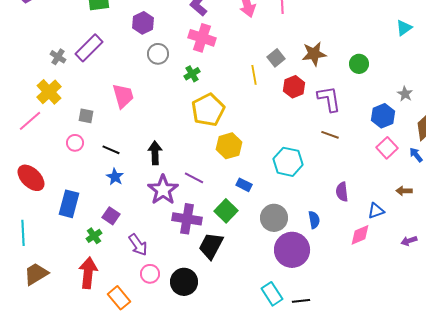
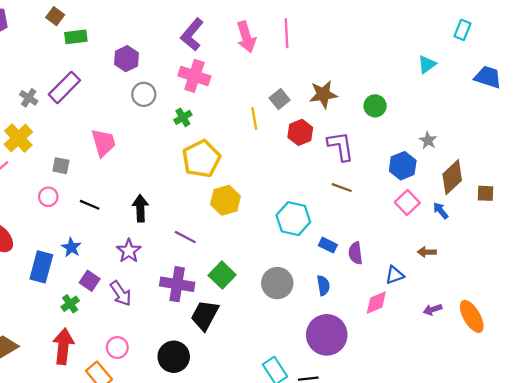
blue star: (115, 177) -> (71, 247), moved
blue rectangle: (244, 185) -> (328, 245), moved
purple star: (163, 190) -> (129, 251), moved, size x0.7
purple arrow: (138, 245) -> (121, 293), moved
purple circle: (292, 250) -> (327, 335), moved
pink circle: (150, 274) -> (117, 348), moved

